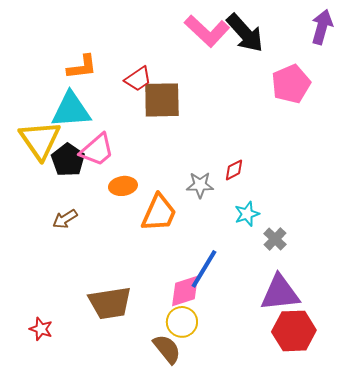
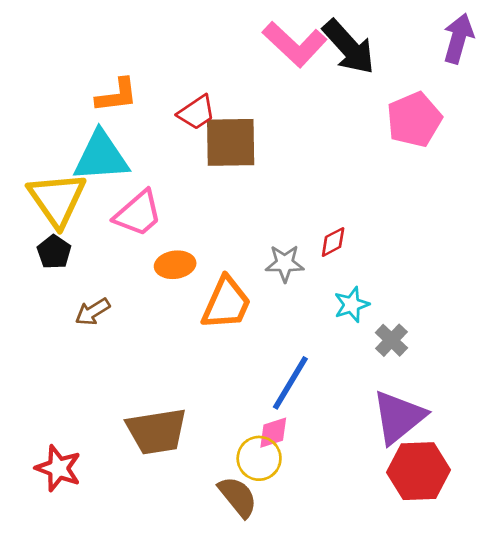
black pentagon: (68, 160) -> (54, 252), moved, size x0.7
pink diamond: (185, 291) -> (273, 433), moved, size x0.7
purple triangle: (280, 293) -> (399, 417), turned -33
red star: (41, 329) -> (58, 468), size x1.4

